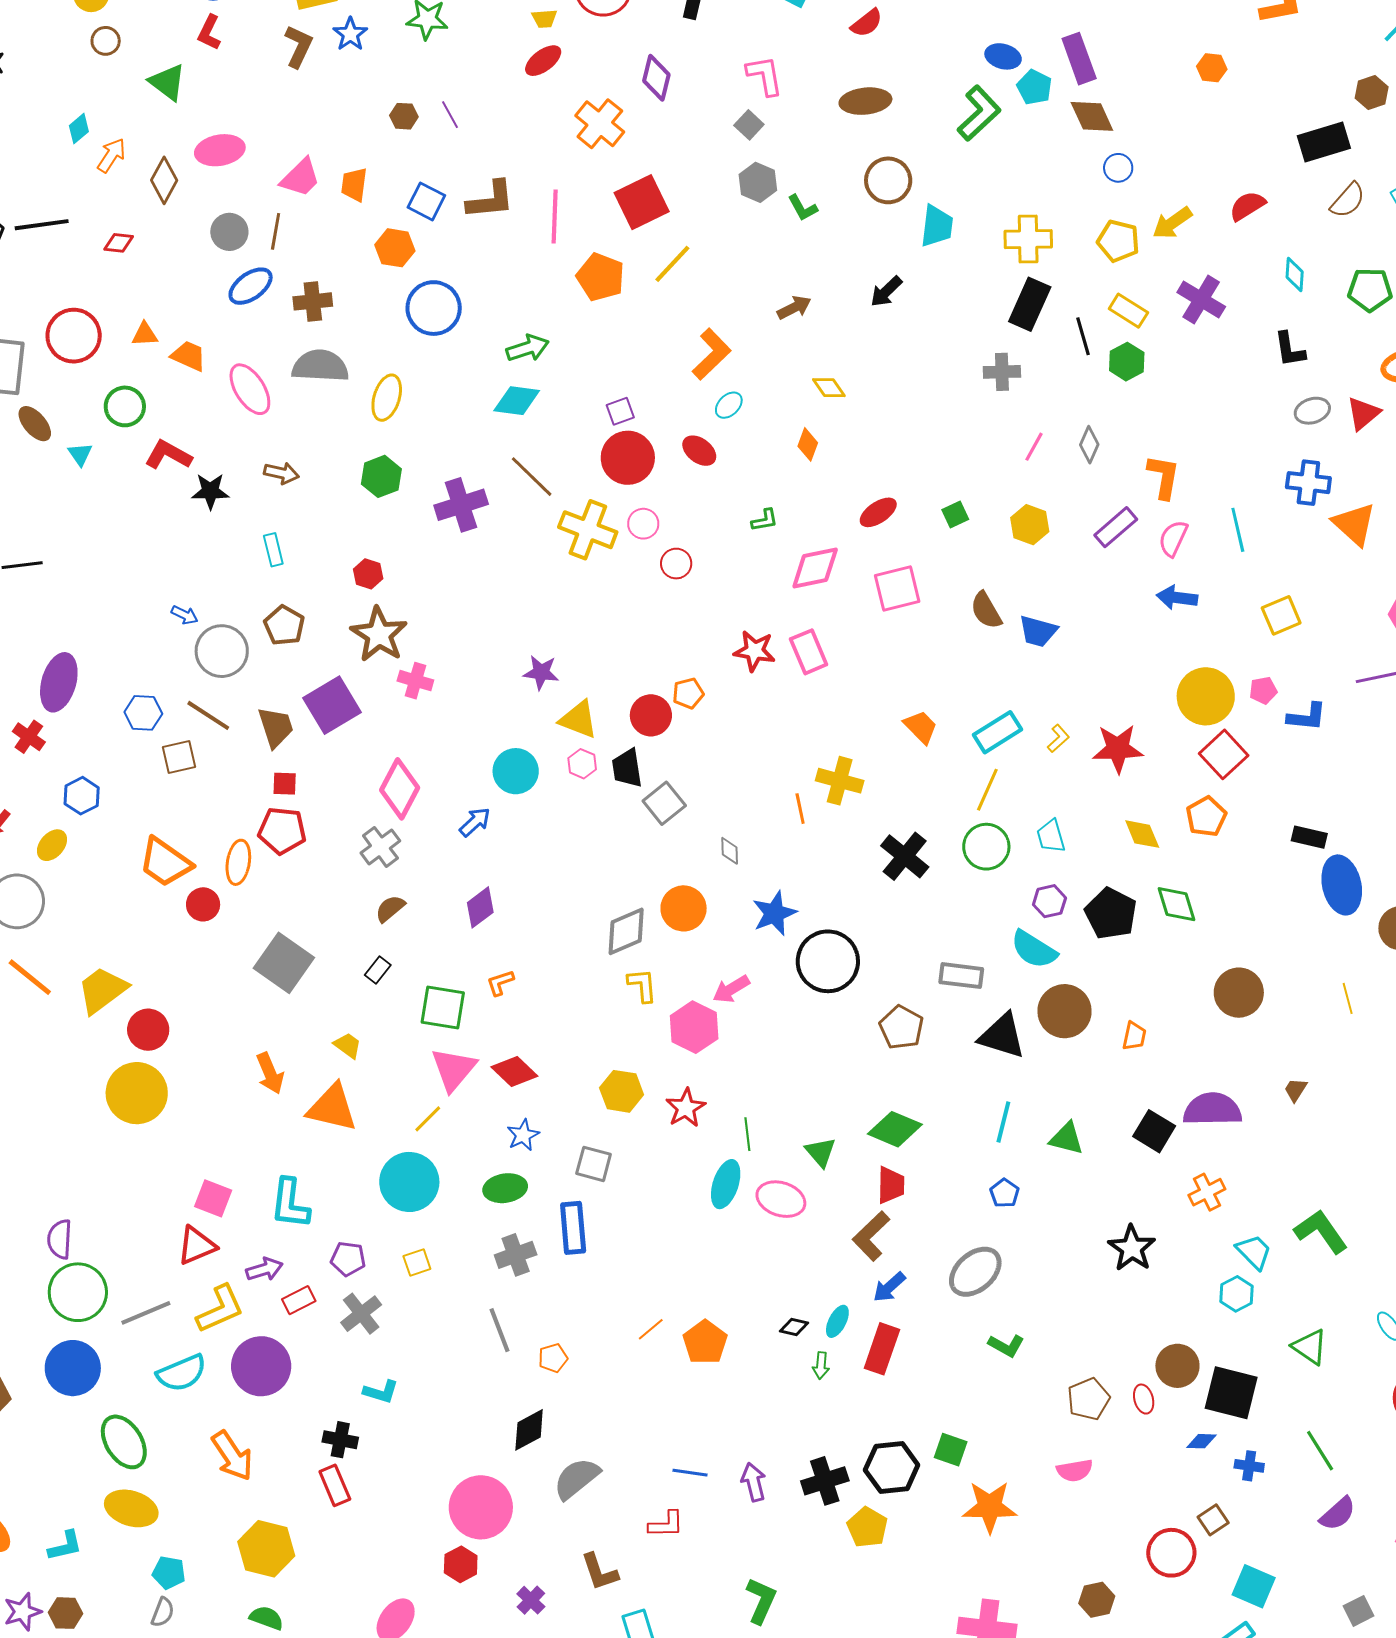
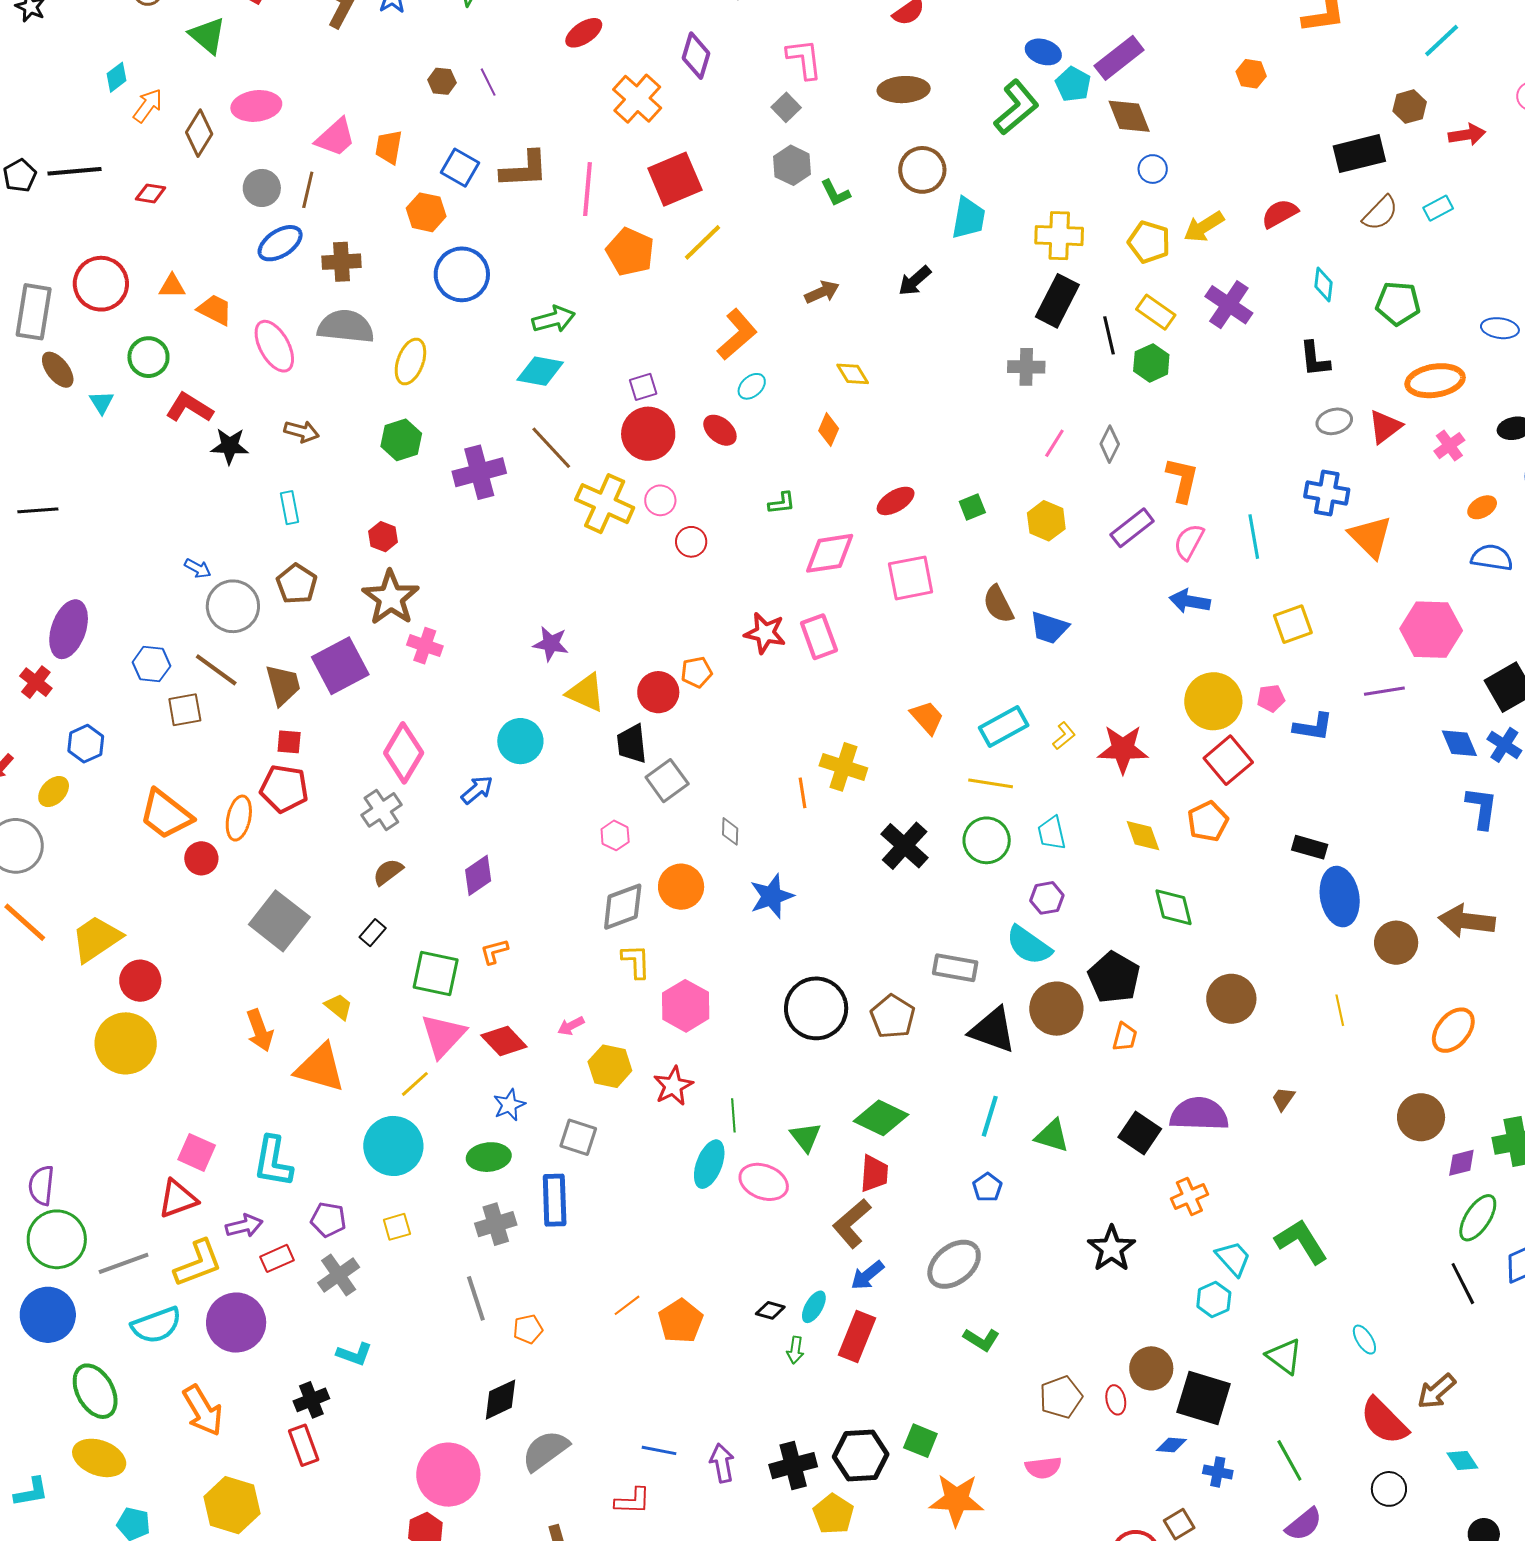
purple rectangle: (1079, 59) -> (1119, 58), turned 69
pink hexagon: (582, 764) -> (615, 835), moved
yellow line: (987, 790) -> (991, 783), turned 72
black pentagon: (1111, 914) -> (1114, 977), moved
black circle: (828, 961) -> (816, 1008), moved
pink arrow: (731, 989) -> (571, 1026), moved, size x0.7
black cross: (340, 1440) -> (311, 1400), turned -36

